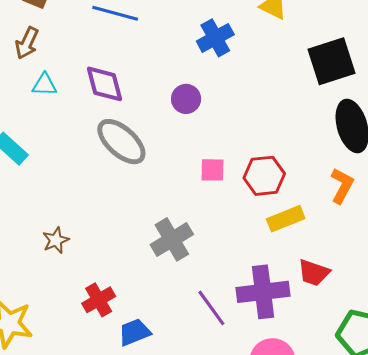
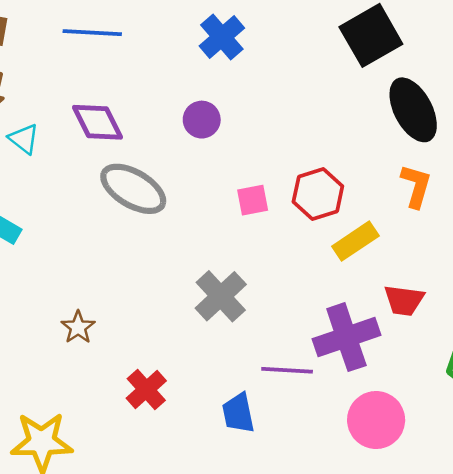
cyan triangle: (44, 85) -> (24, 139), turned 48
purple line: (211, 308) -> (287, 370), turned -39
blue trapezoid: (134, 332) -> (238, 413), moved, turned -68

